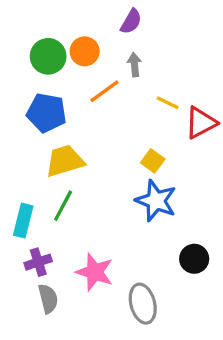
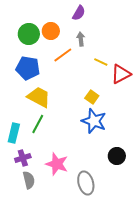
yellow trapezoid: (65, 161) -> (39, 97), turned 45

